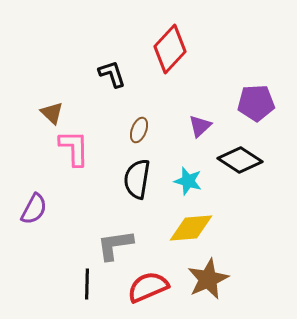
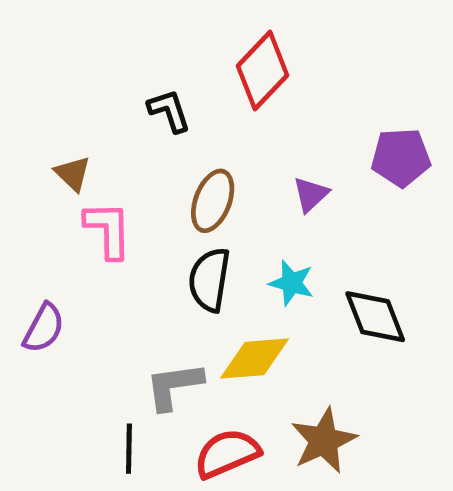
brown ellipse: (139, 130) -> (213, 201), size x1.5
black diamond: (240, 160) -> (375, 317), moved, turned 36
yellow diamond: (191, 228) -> (254, 359), moved

